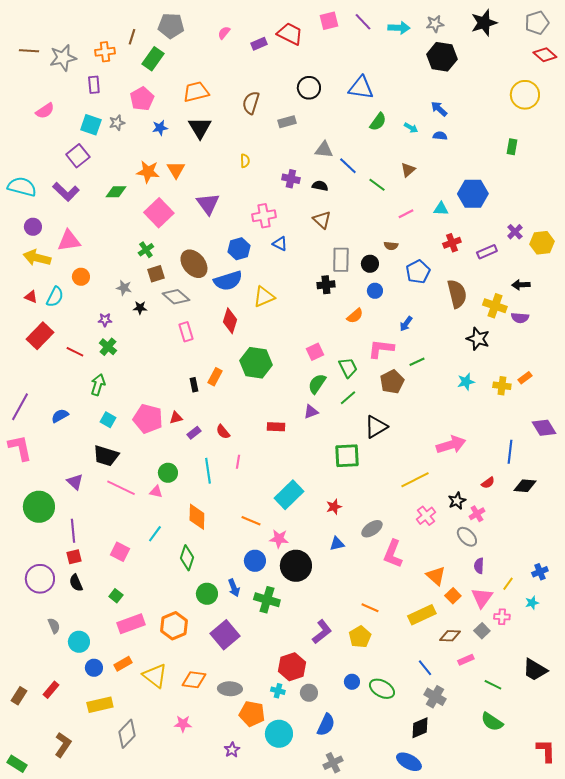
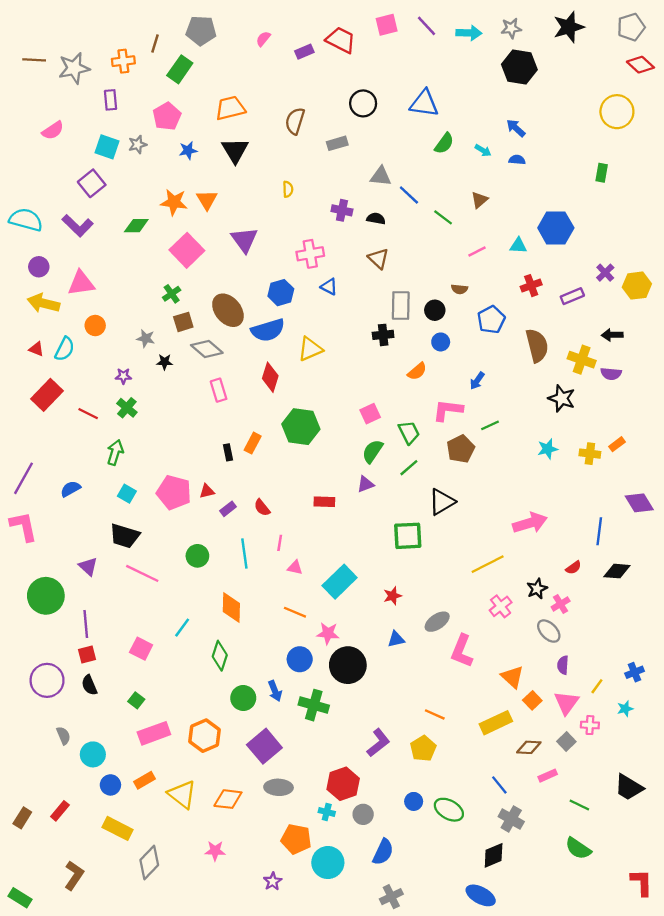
pink triangle: (156, 492) -> (295, 568), moved
gray ellipse: (230, 689) -> (278, 787), moved
yellow rectangle: (100, 705) -> (118, 828), turned 40

